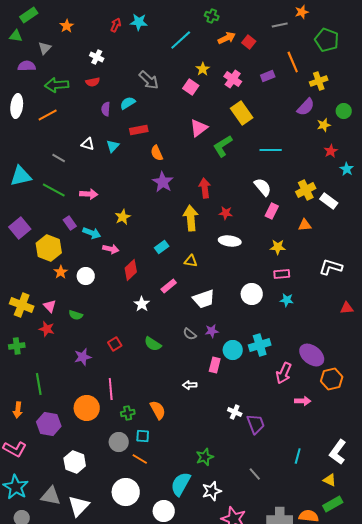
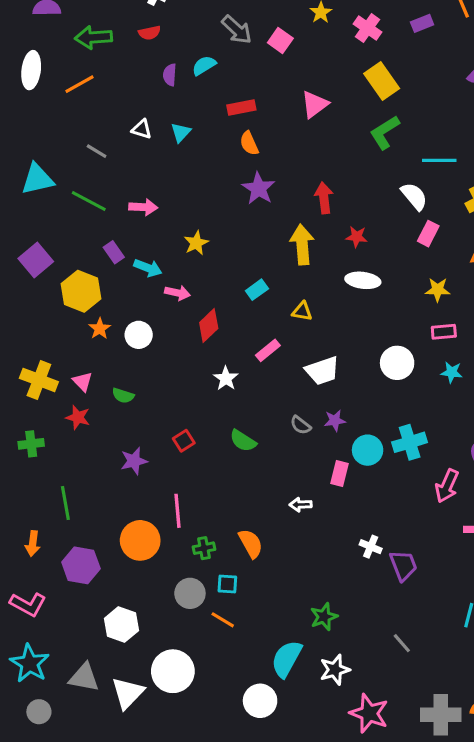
pink square: (191, 87) -> (280, 41), moved
red rectangle: (139, 130) -> (241, 107), moved
green L-shape: (223, 146) -> (385, 132), moved
cyan line: (271, 150) -> (439, 160), moved
white circle: (126, 492) -> (173, 671), moved

